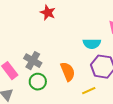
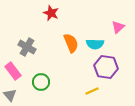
gray cross: (33, 61) -> (27, 47), moved
orange semicircle: (68, 72) -> (71, 43), moved

